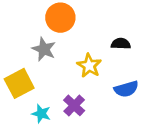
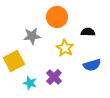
orange circle: (60, 18) -> (57, 17), moved
gray star: (44, 49) -> (32, 36), turned -30

